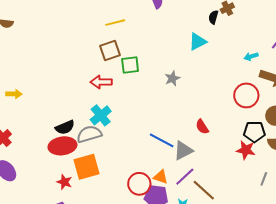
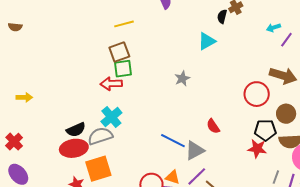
cyan arrow: (251, 56) -> (273, 28), moved
green square: (130, 65) -> (123, 69), moved

